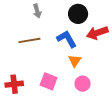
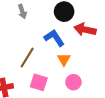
red arrow: (97, 33) -> (85, 29), turned 35
brown line: (29, 40) -> (27, 58), moved, turned -45

